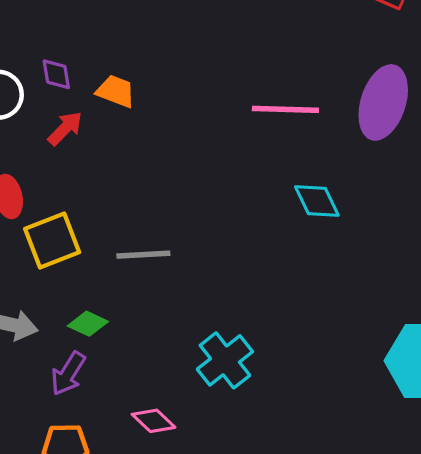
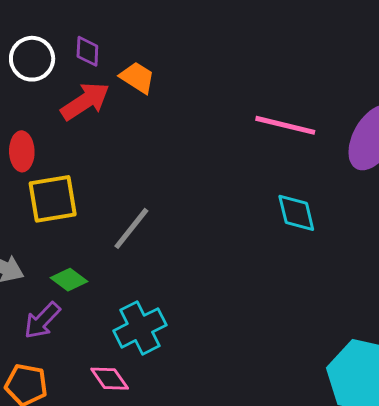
red arrow: (65, 128) -> (85, 101), size x1.4
gray line: (143, 255) -> (131, 228), turned -60
cyan cross: (225, 360) -> (140, 328), moved

